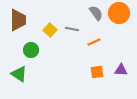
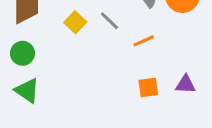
gray line: (72, 29) -> (109, 21), turned 32
green circle: (31, 50) -> (22, 53), moved

